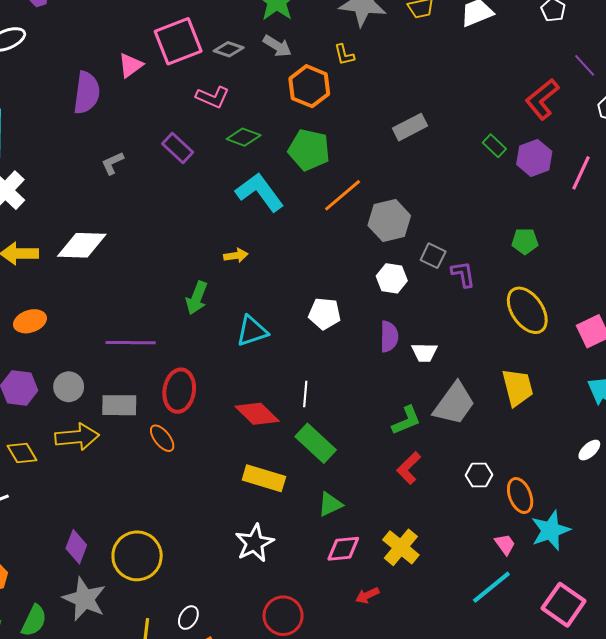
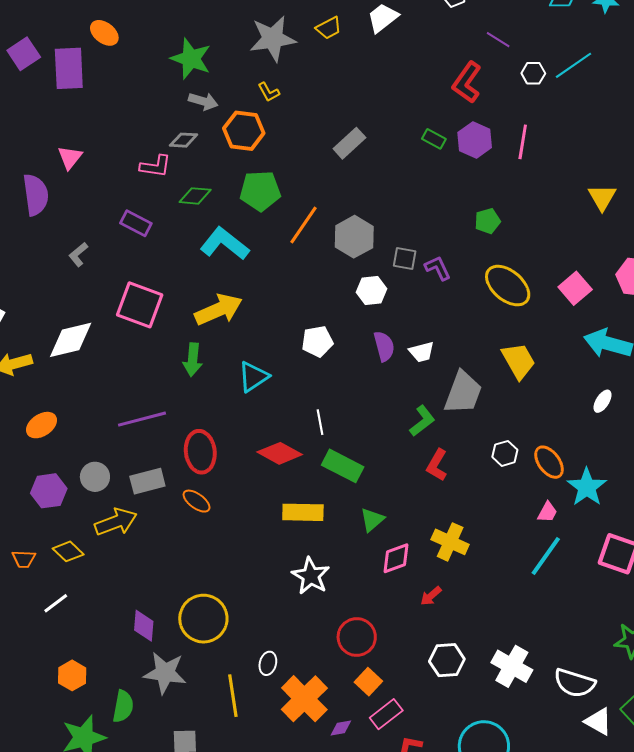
pink square: (178, 41) -> (140, 305), moved, turned -33
gray diamond: (229, 49) -> (184, 140), moved
yellow arrow: (236, 256) -> (219, 310), size x2.0
pink trapezoid: (505, 544) -> (547, 512), turned 80

